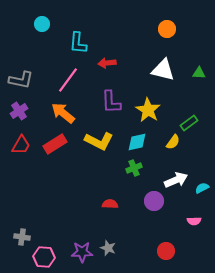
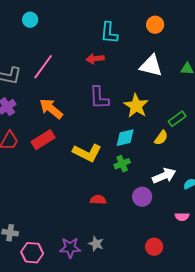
cyan L-shape: (78, 43) -> (109, 33), moved
pink line: (68, 80) -> (43, 67), moved
yellow L-shape: (99, 141) -> (87, 153), moved

